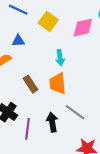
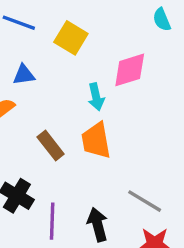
pink diamond: (83, 28) -> (130, 70), moved
gray line: (75, 112) -> (145, 201), moved
black arrow: (52, 122) -> (98, 225), moved

